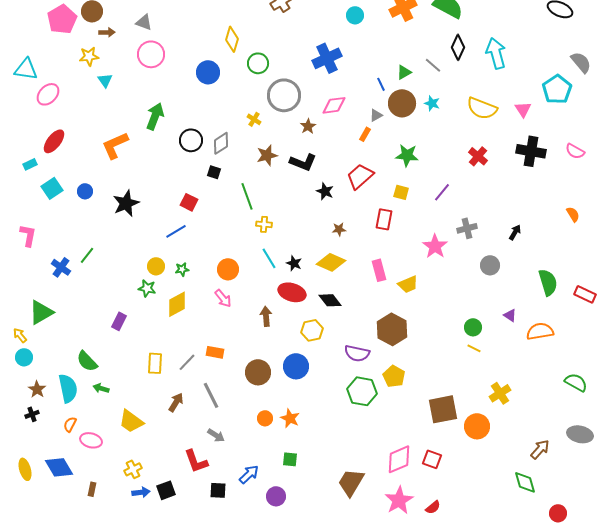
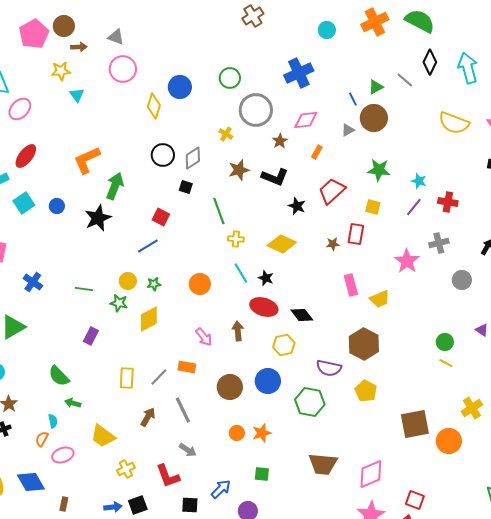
yellow diamond: (232, 39) -> (154, 106), moved
cyan star: (432, 103) -> (419, 181), moved
green arrow: (155, 116) -> (115, 186), moved
orange rectangle: (365, 134) -> (317, 152), moved
red cross: (478, 156) -> (448, 202), moved, turned -30
brown star: (339, 229) -> (333, 244), moved
green line: (87, 255) -> (84, 289), moved, turned 60
yellow diamond: (331, 262) -> (282, 244), moved
pink arrow: (223, 298) -> (204, 337), moved
cyan semicircle: (68, 388) -> (53, 421), moved, size x0.5
green hexagon: (362, 391) -> (310, 402), moved
orange star: (290, 418) -> (262, 433), turned 30
pink ellipse: (91, 440) -> (63, 455), turned -35
red square: (432, 459) -> (415, 500), moved
yellow cross: (133, 469) -> (126, 469), moved
brown trapezoid: (351, 482) -> (323, 464), moved, turned -116

